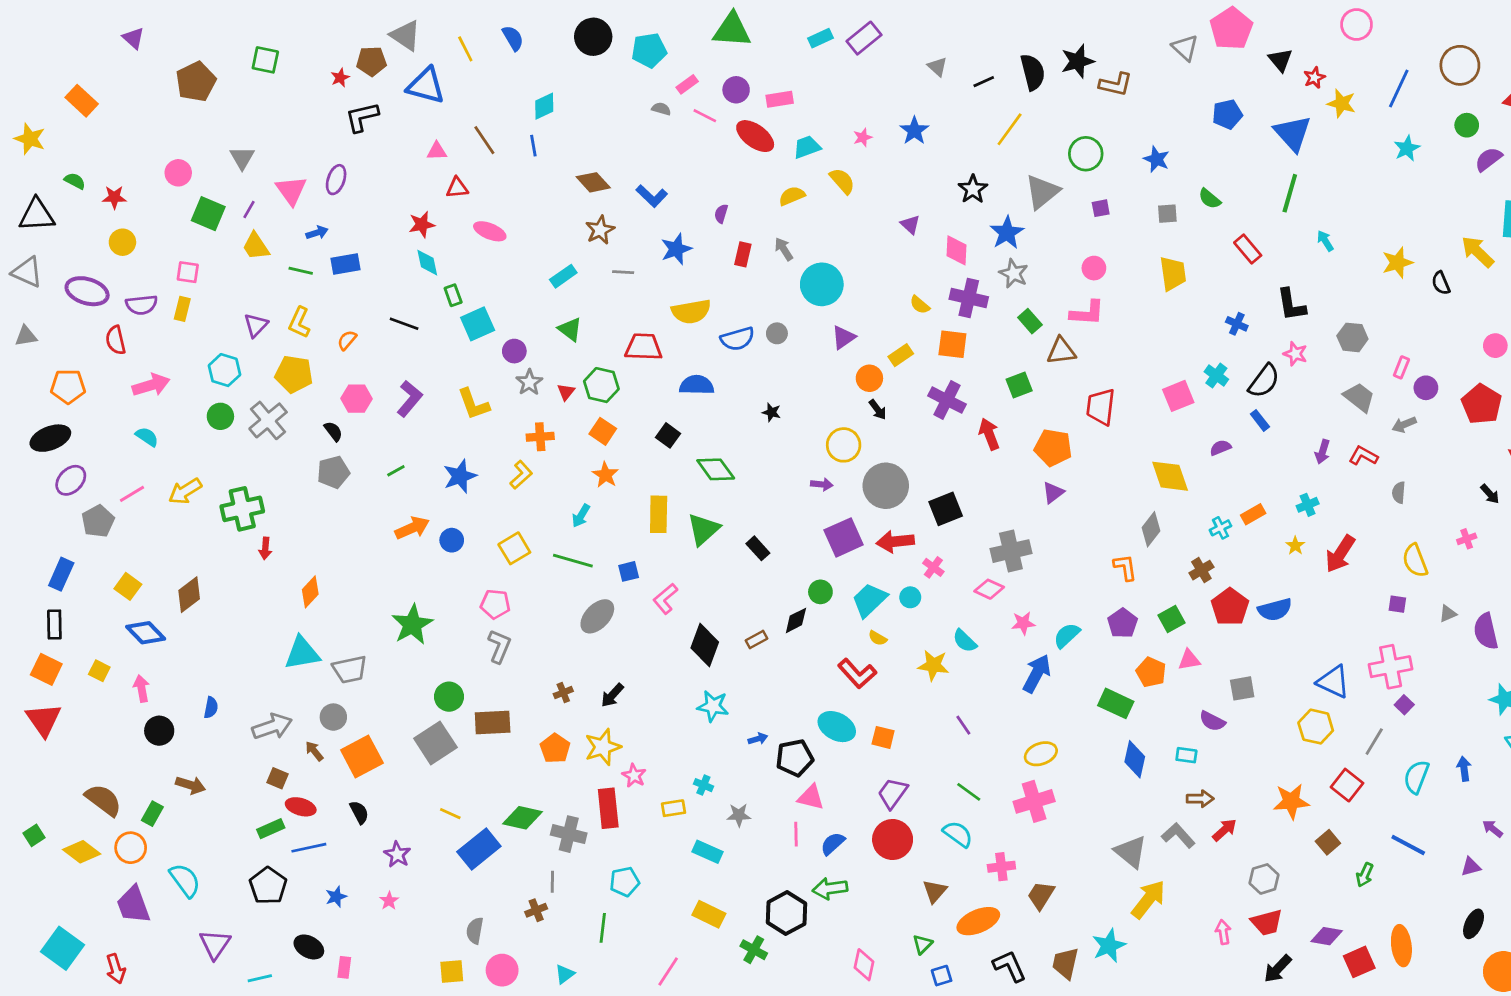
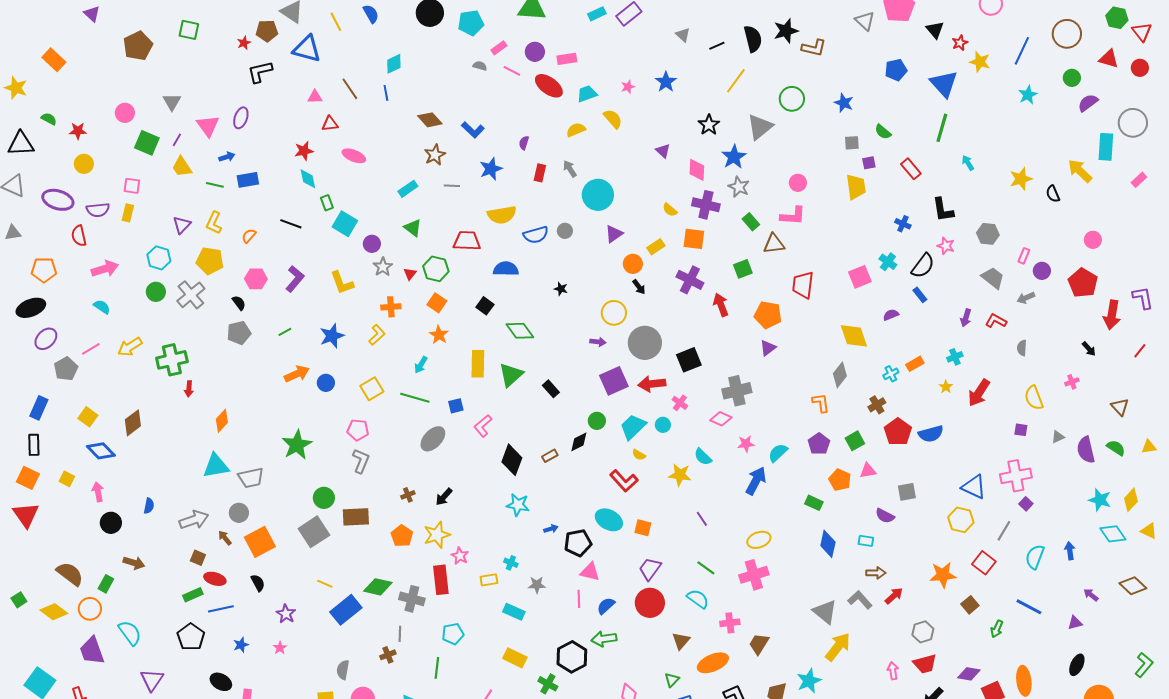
purple square: (1101, 208) -> (869, 163), moved
cyan square: (478, 324) -> (345, 224), turned -35
green rectangle: (1116, 703) -> (814, 503), size x0.7

